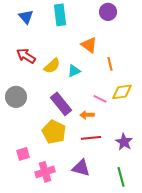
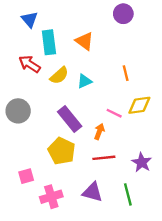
cyan rectangle: (60, 15) -> (49, 42), moved
orange triangle: (89, 45) -> (84, 41), moved
orange arrow: (87, 115) -> (99, 132), turned 112
green line: (121, 177) -> (128, 194), moved

